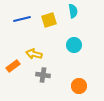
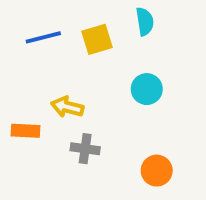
orange rectangle: (13, 66) -> (25, 131), turned 40

